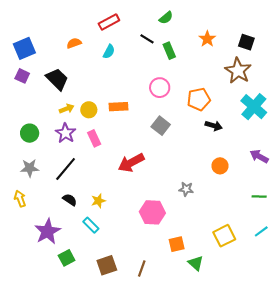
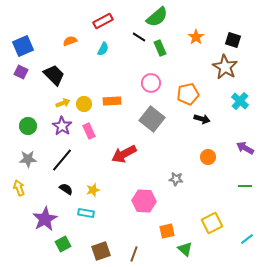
green semicircle: (166, 18) -> (157, 17), size x1.6
cyan cross: (254, 107) -> (240, 101), size x0.7
gray square: (161, 126) -> (152, 119), size x1.4
cyan rectangle: (91, 225) -> (86, 213), turned -35
cyan line: (261, 231) -> (247, 239), moved

